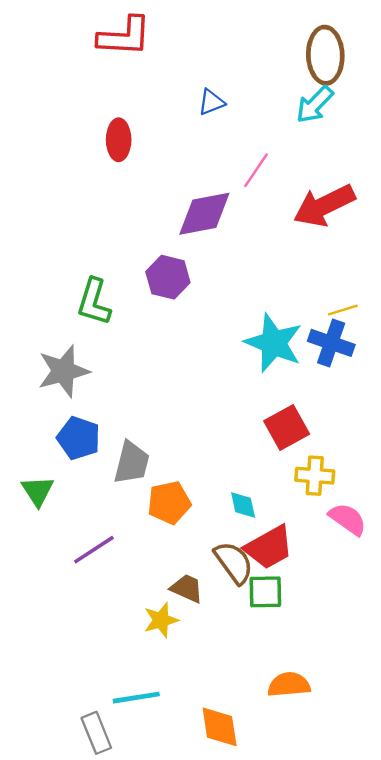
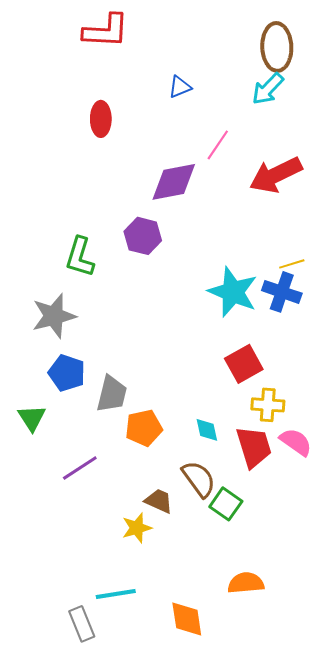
red trapezoid: (269, 547) -> (254, 447), moved, turned -78
green square: (265, 592) -> (226, 504), turned 36

